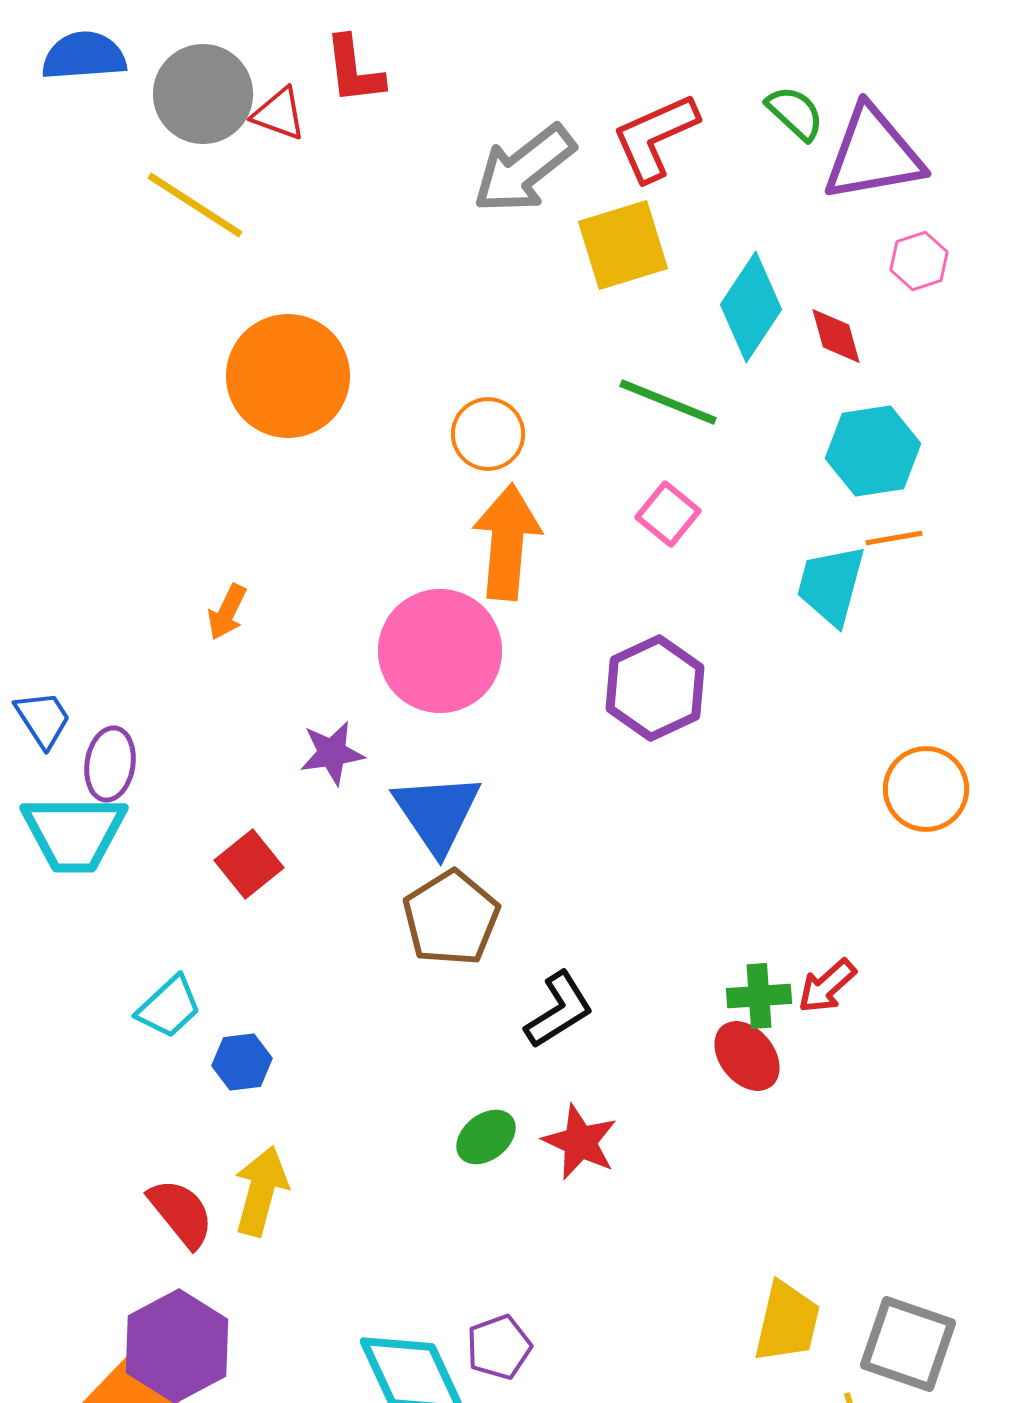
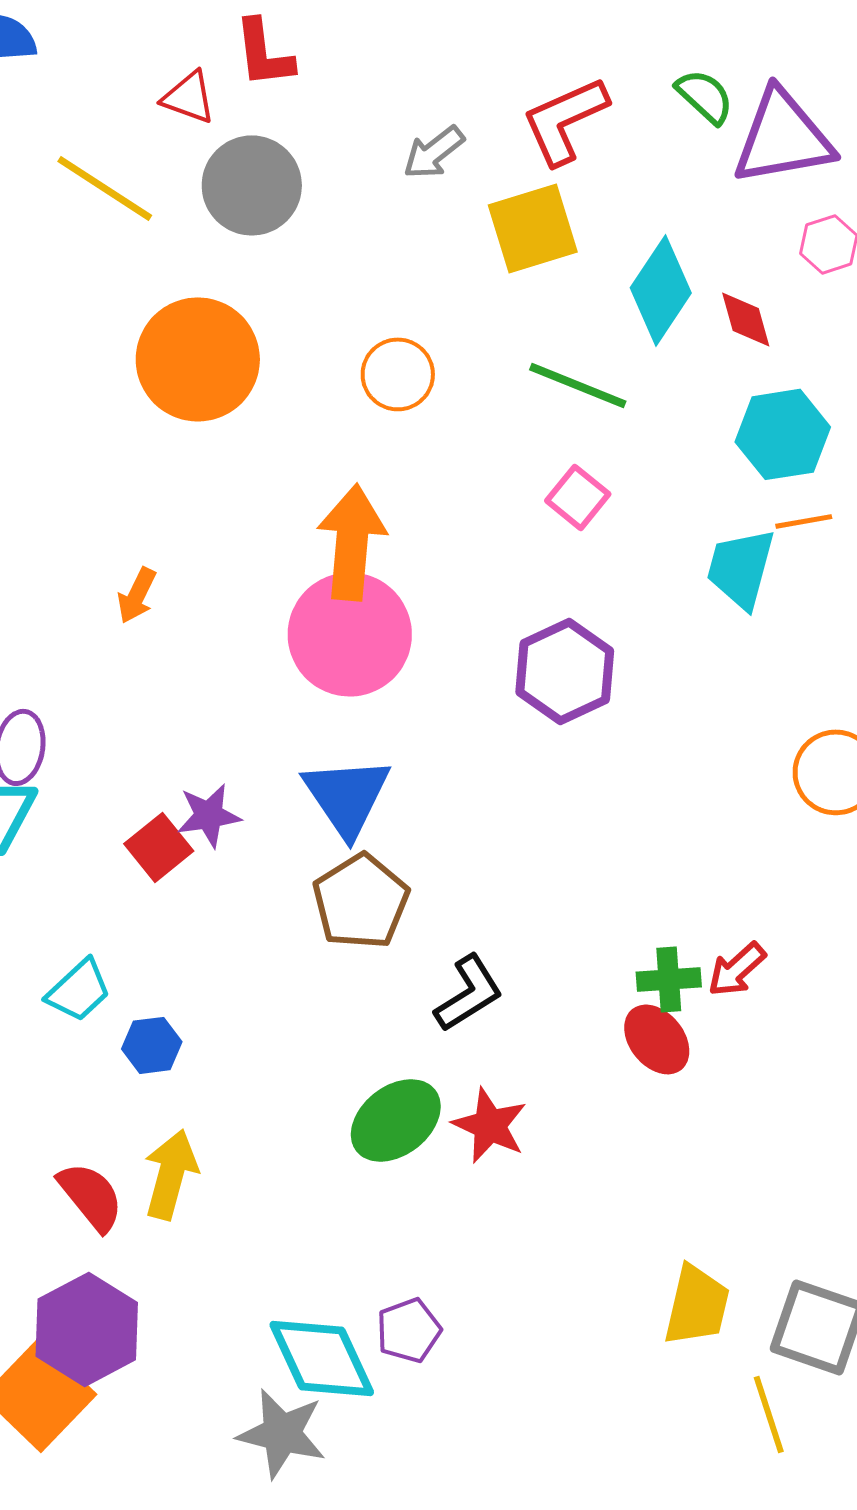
gray circle: (203, 94) -> (252, 185), moved
gray arrow: (524, 169) -> (434, 152), size x0.6
orange circle: (488, 434) -> (398, 374), moved
orange arrow: (507, 542) -> (352, 542), moved
purple star: (332, 753) -> (209, 815), moved
green ellipse: (486, 1137) -> (396, 1120), size x1.5

